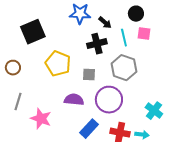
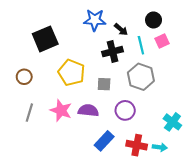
pink square: (144, 34) -> (162, 41), turned -32
purple circle: (109, 100) -> (125, 110), size x0.7
pink star: (41, 119) -> (61, 110), moved

